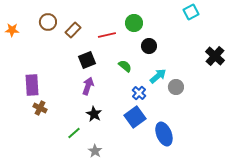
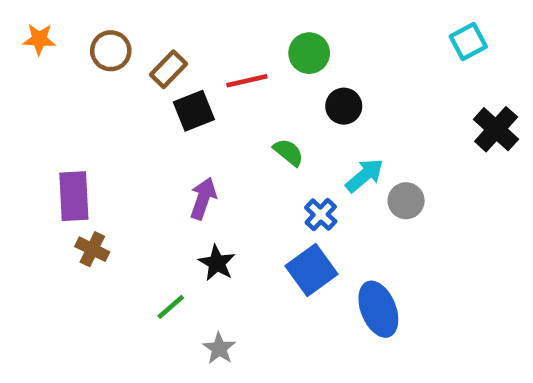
cyan square: (191, 12) -> (468, 42), moved
orange star: (12, 30) -> (39, 39), moved
black square: (87, 60) -> (194, 111), moved

